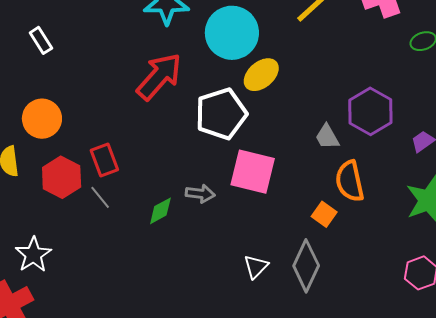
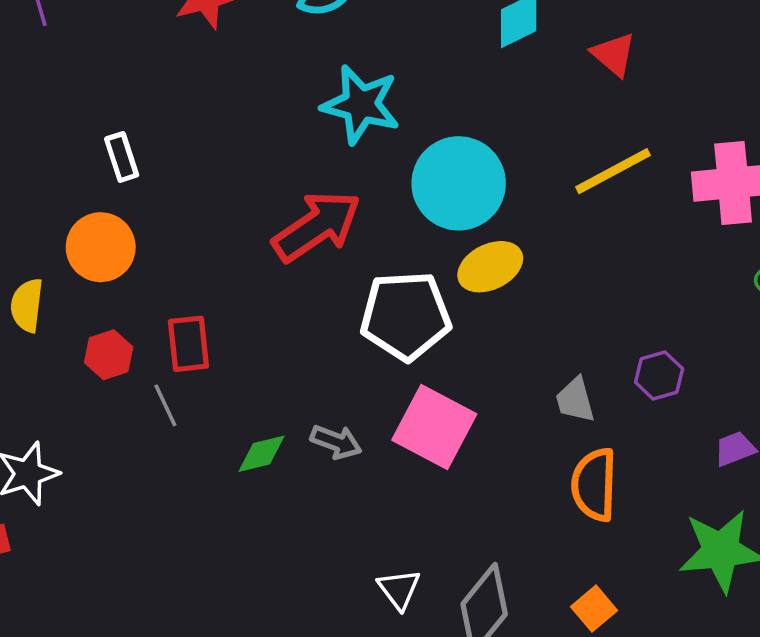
white rectangle: (41, 40) -> (122, 157), moved
purple hexagon: (370, 111) -> (659, 376), size x0.6
red hexagon: (62, 177) -> (109, 355), size x0.7
orange square: (324, 214) -> (594, 609), moved
white triangle: (256, 267) -> (399, 589), turned -36

